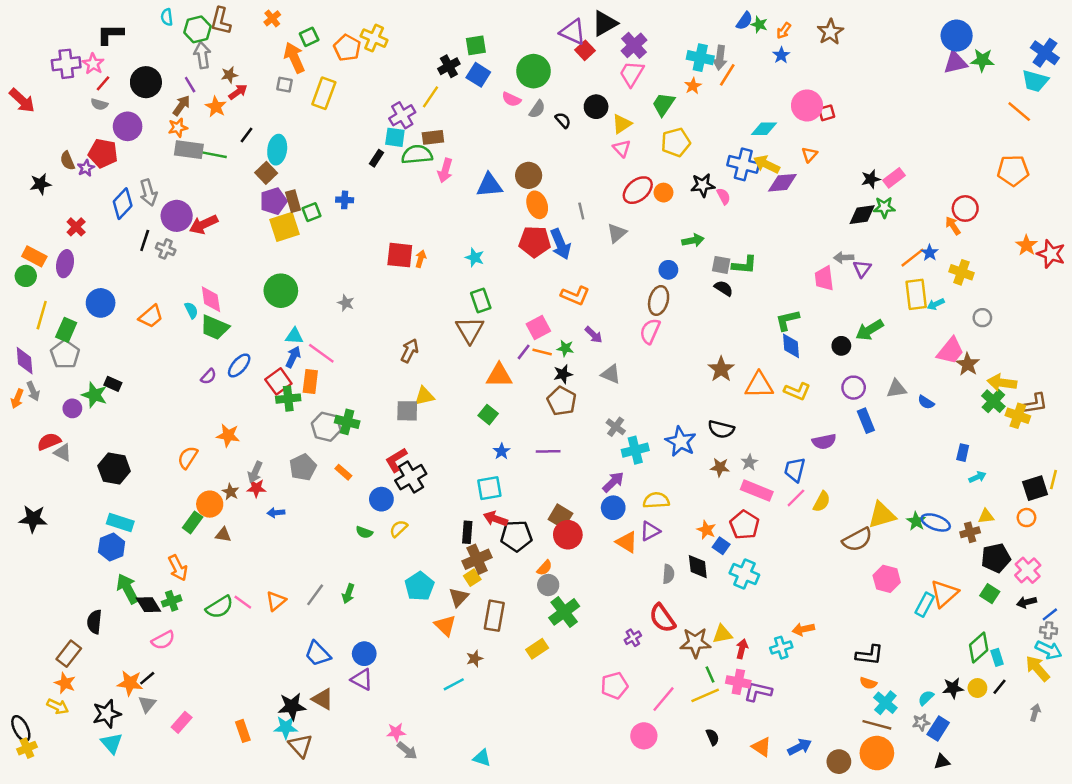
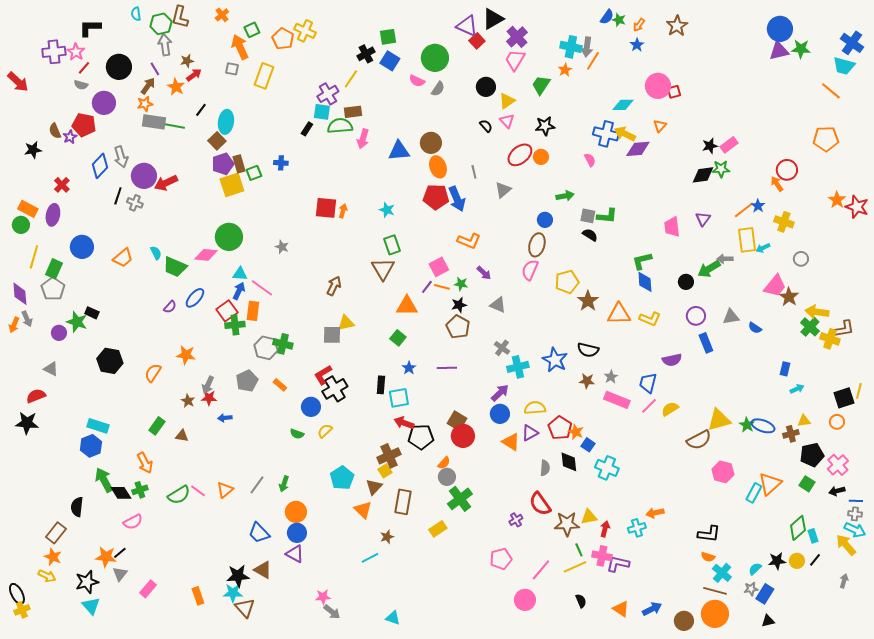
black semicircle: (563, 120) -> (486, 126), moved
yellow pentagon: (676, 142) -> (567, 282), moved
black star: (703, 185) -> (545, 126), moved
gray arrow: (844, 258) -> (725, 259), moved
pink diamond: (211, 299) -> (206, 255), moved, turned -75
red semicircle: (49, 442) -> (36, 396), moved
black hexagon: (114, 468) -> (110, 361), moved
yellow semicircle: (822, 502) -> (670, 409), turned -150
orange circle: (210, 504) -> (296, 512), moved
red pentagon: (744, 525) -> (560, 428), moved
black rectangle: (467, 532) -> (381, 385), moved
blue line: (1050, 614) -> (856, 501), turned 40

